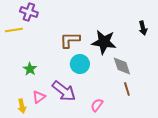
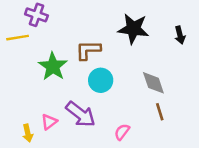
black star: (104, 42) -> (133, 29), moved
green star: (30, 69) -> (53, 66), moved, size x1.6

